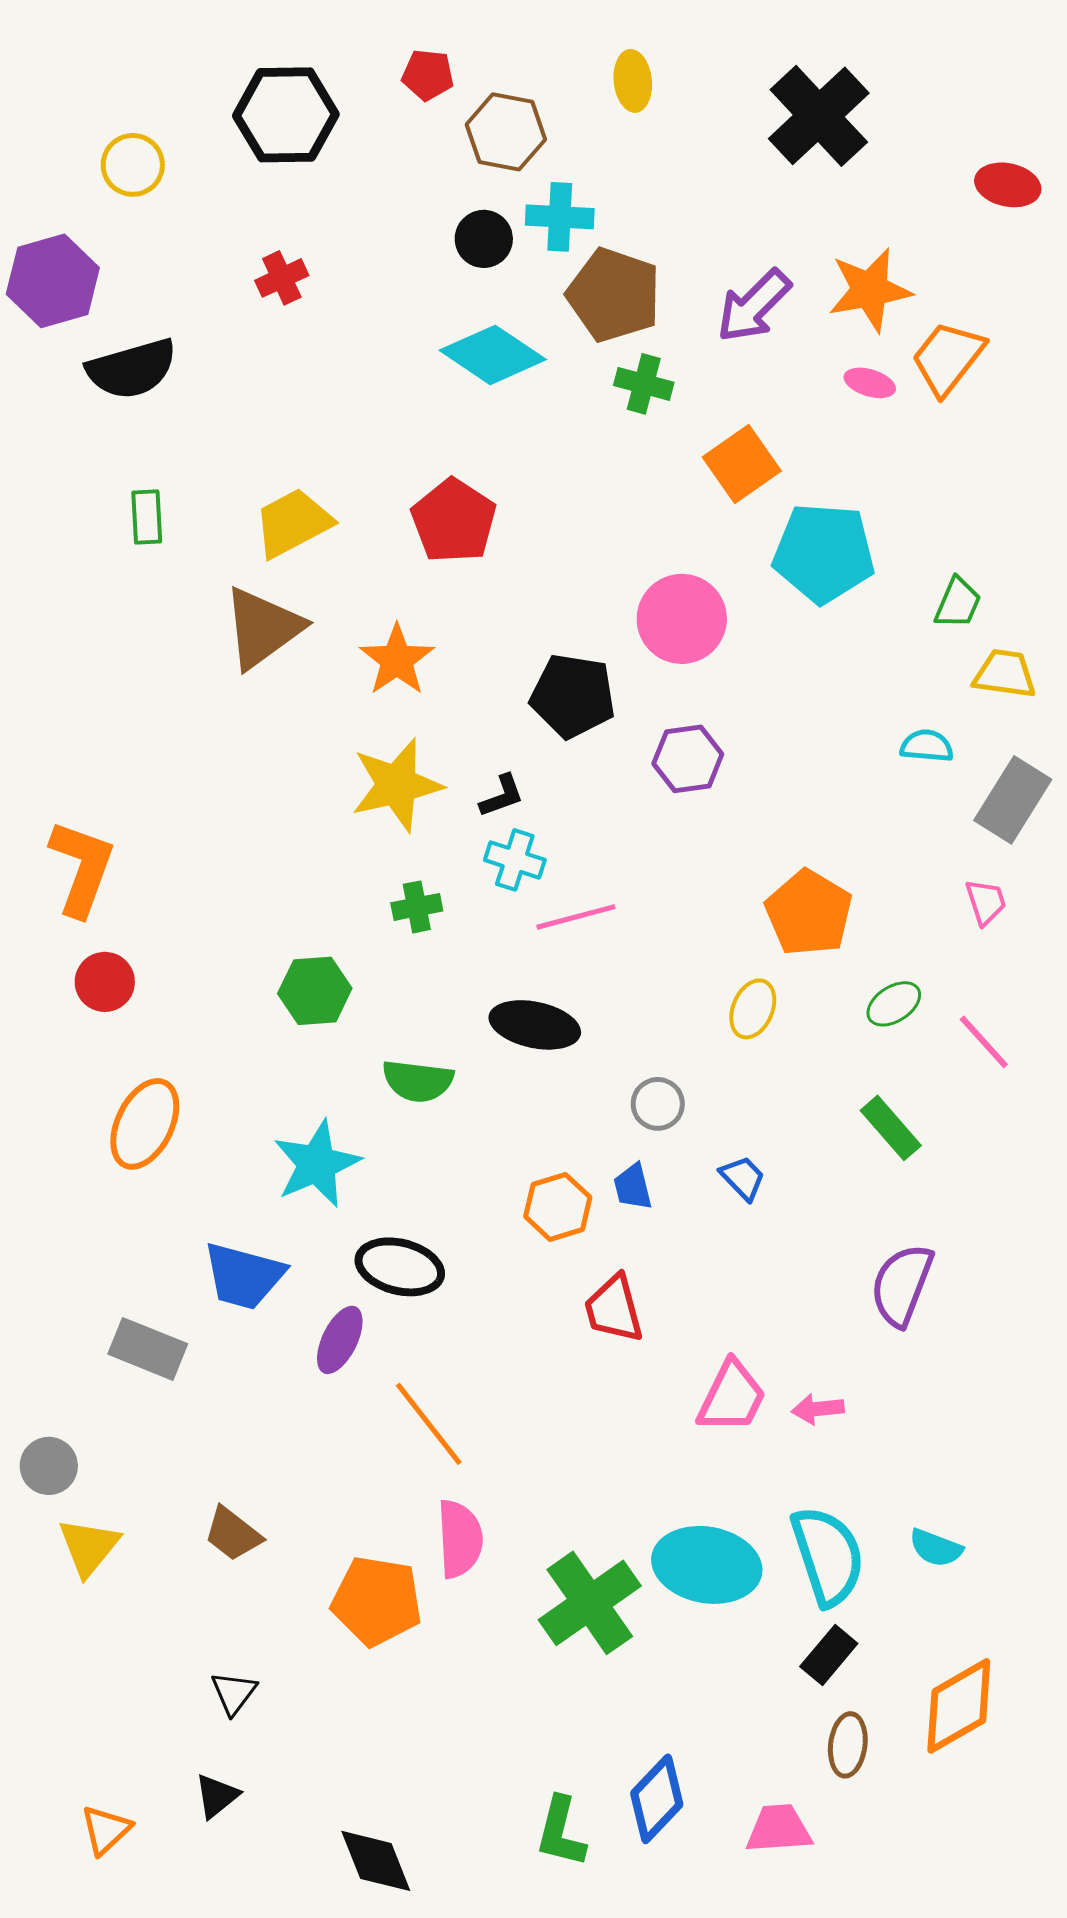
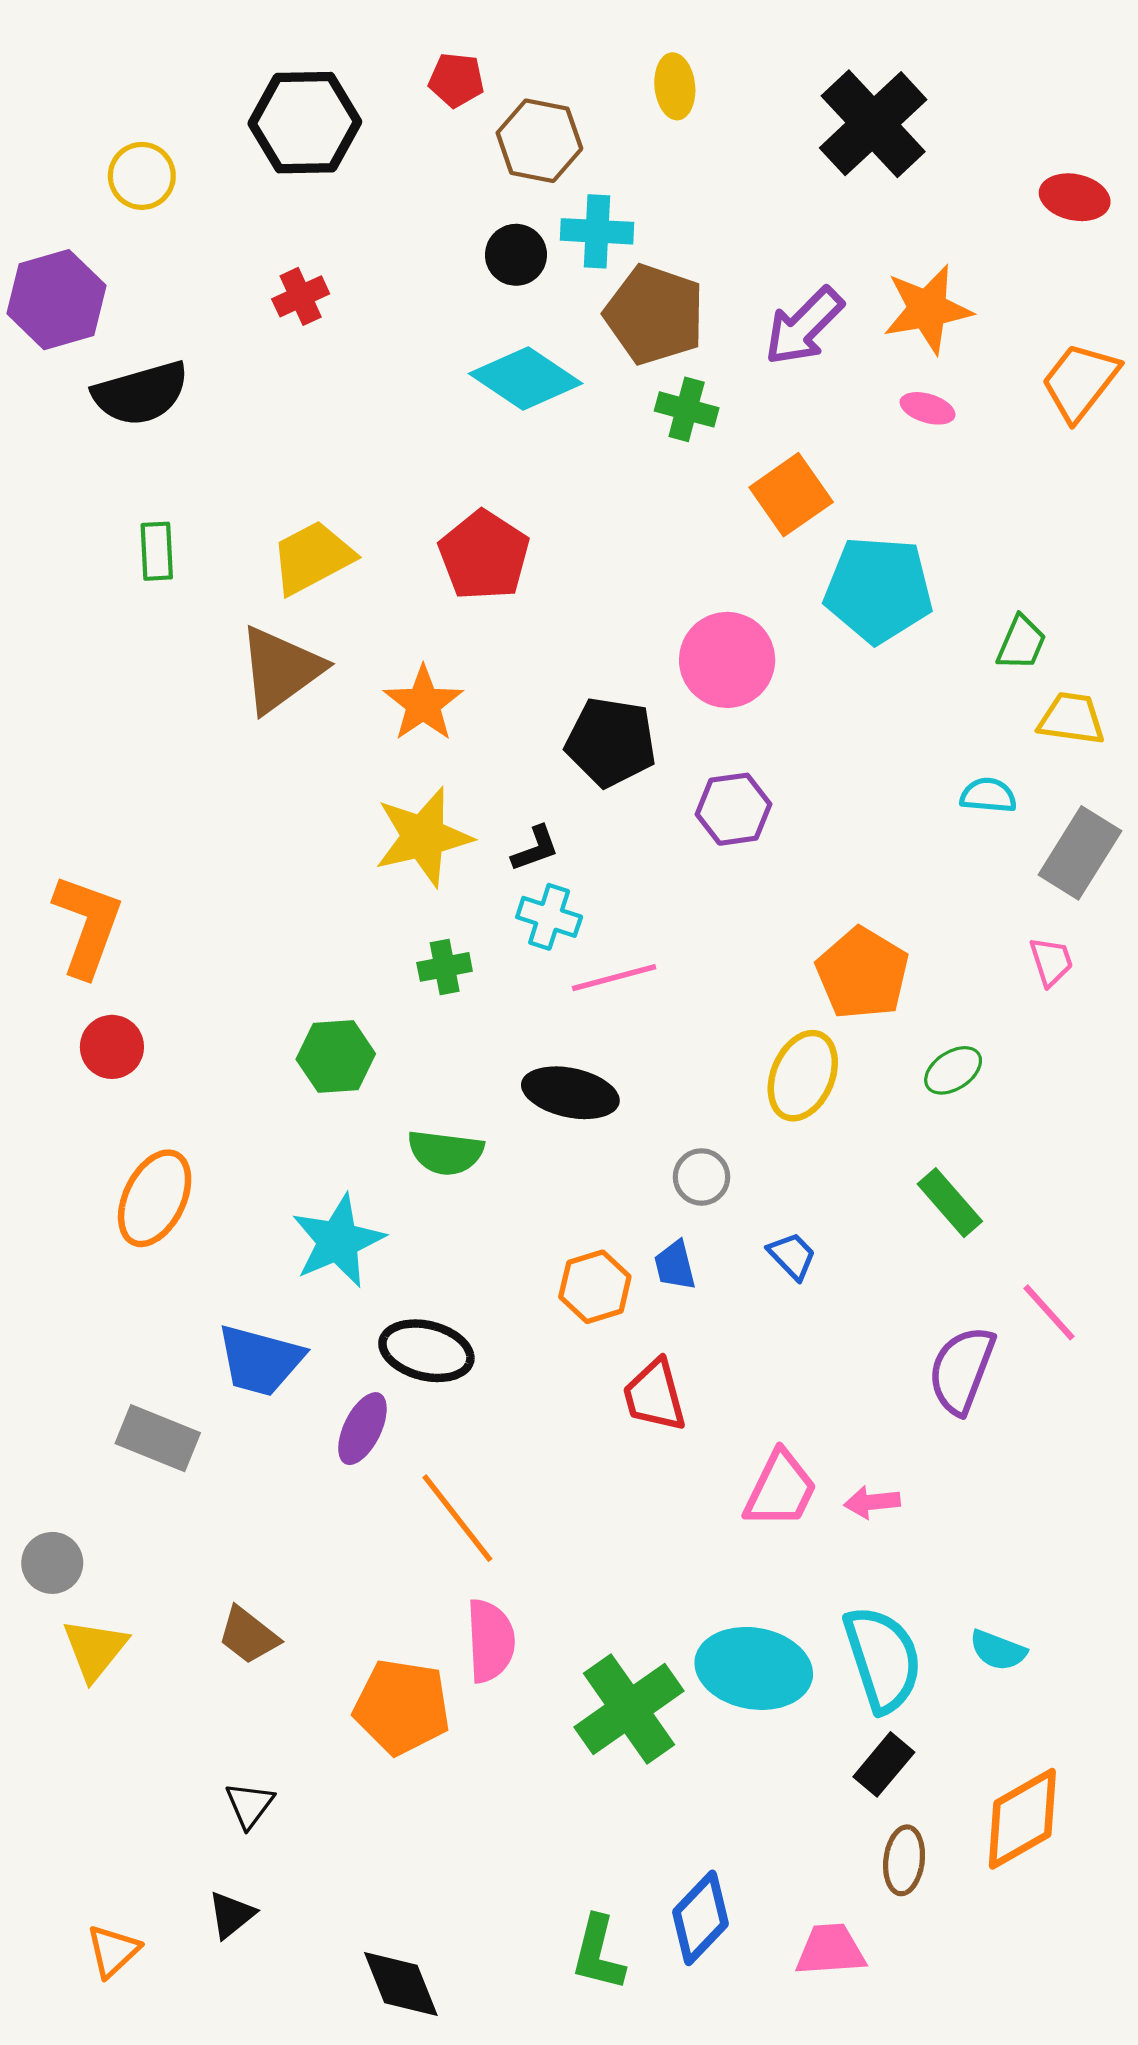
orange trapezoid: (948, 358) -> (1080, 382), moved
yellow ellipse: (753, 1009) -> (803, 1076), size x1.4
pink line: (984, 1042) -> (1049, 1312), moved

